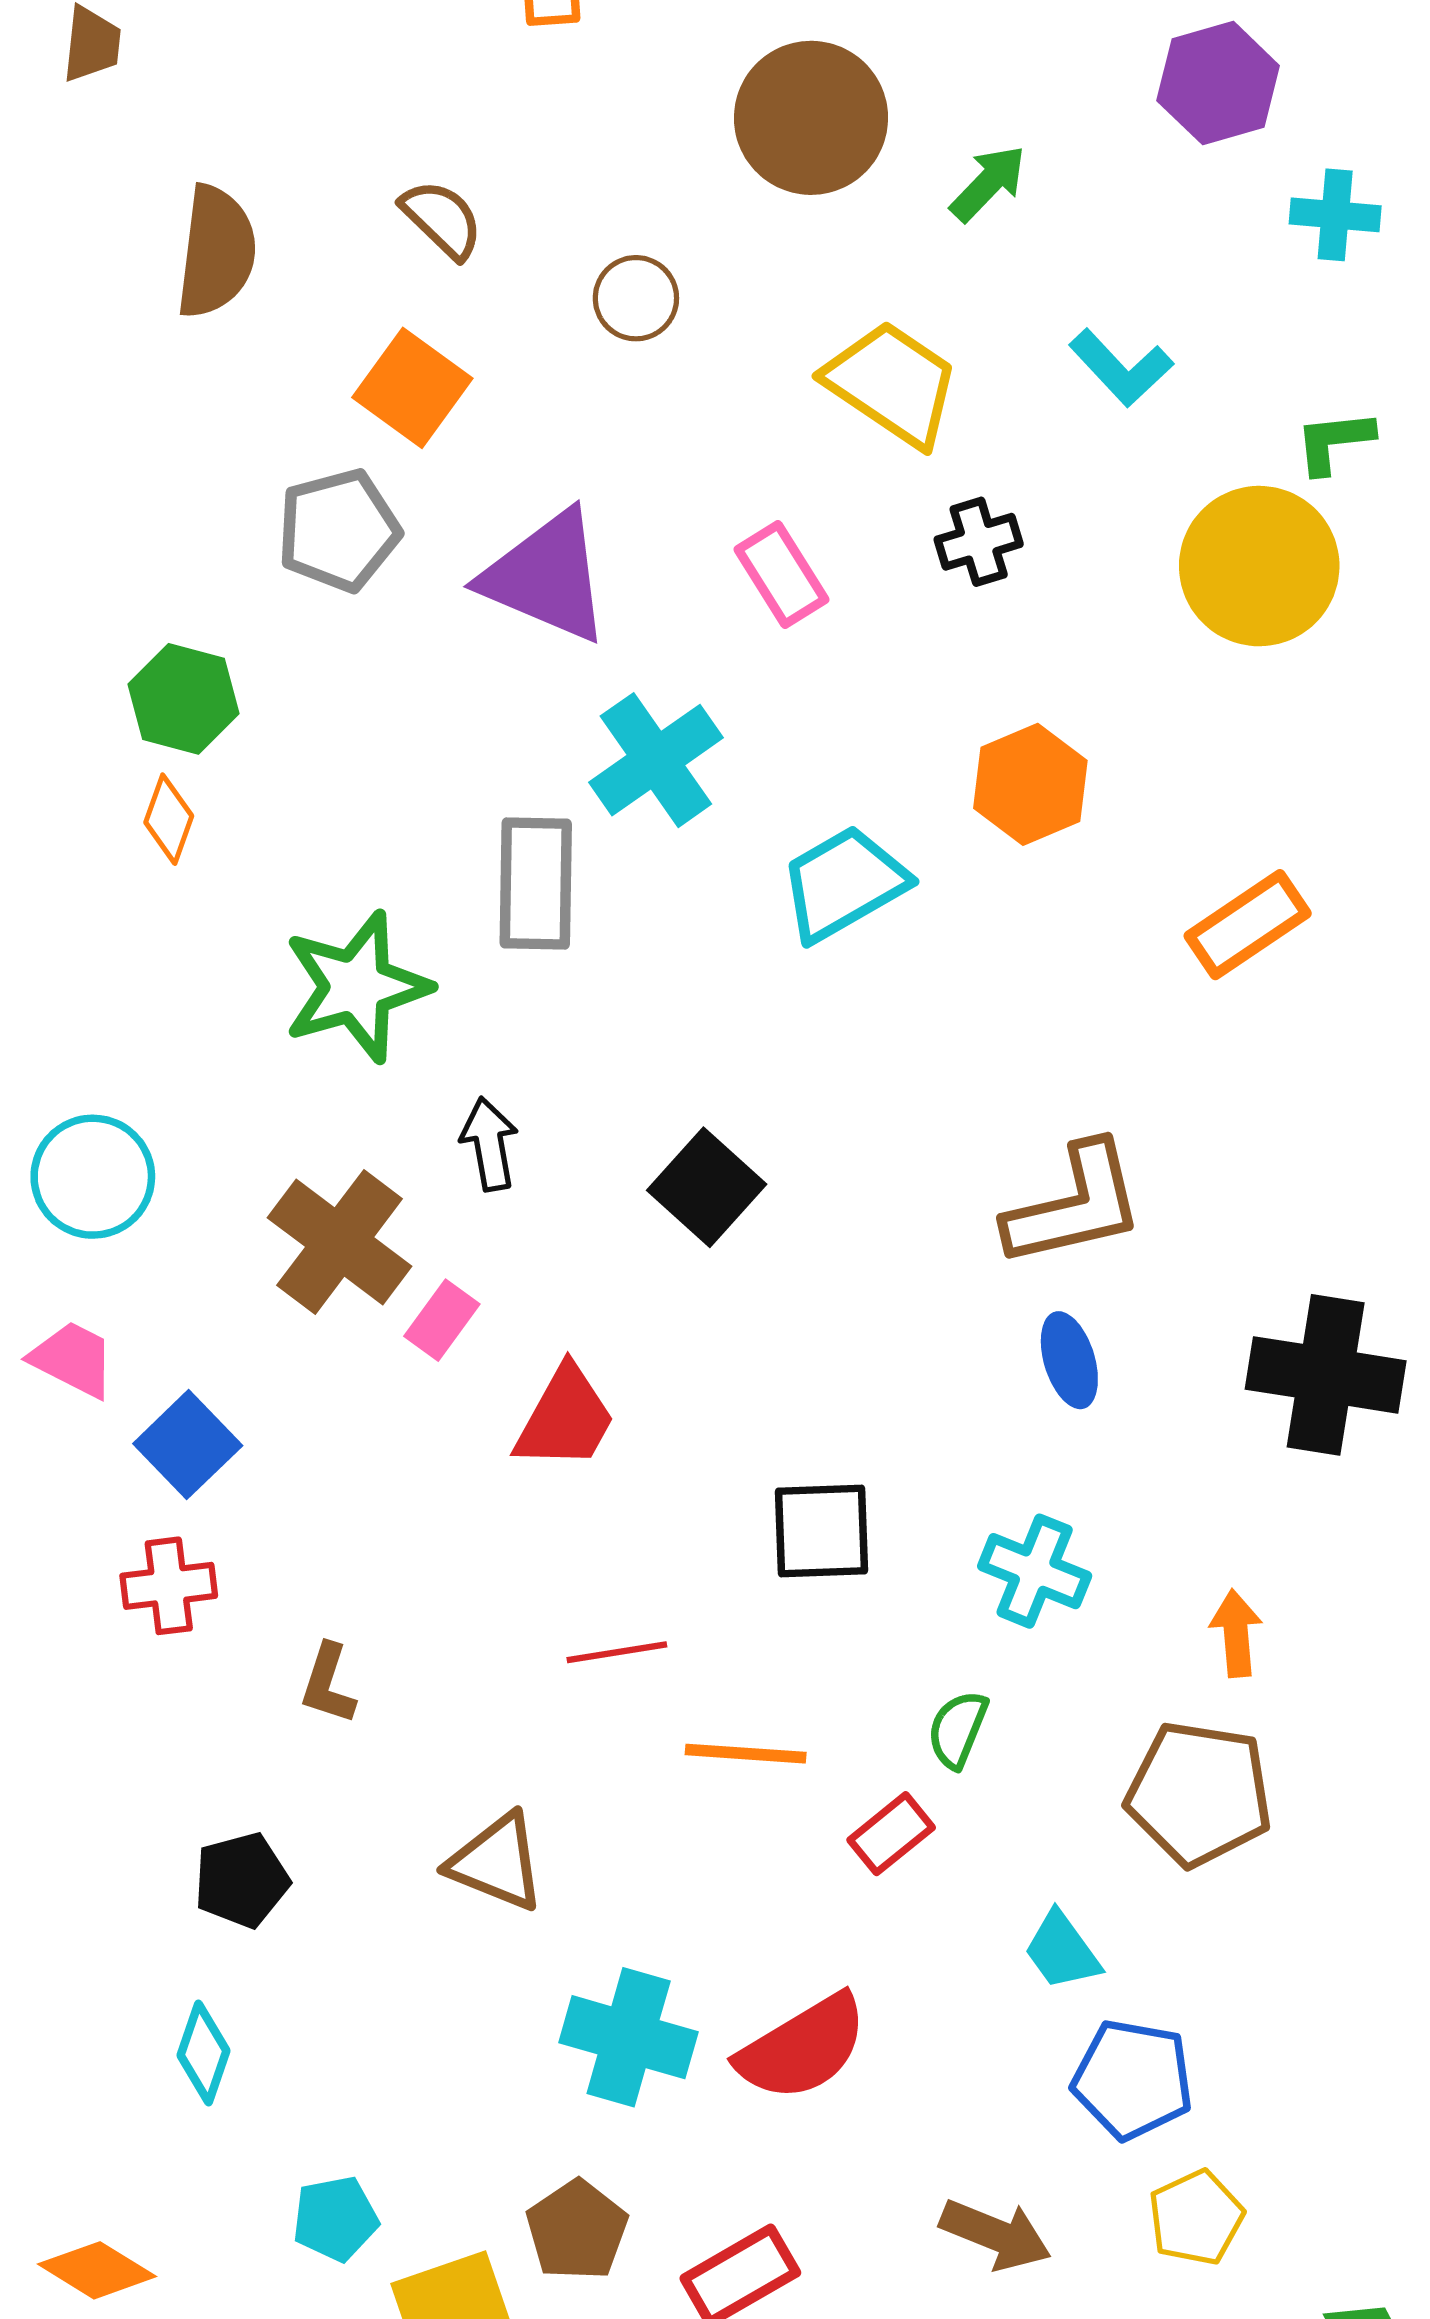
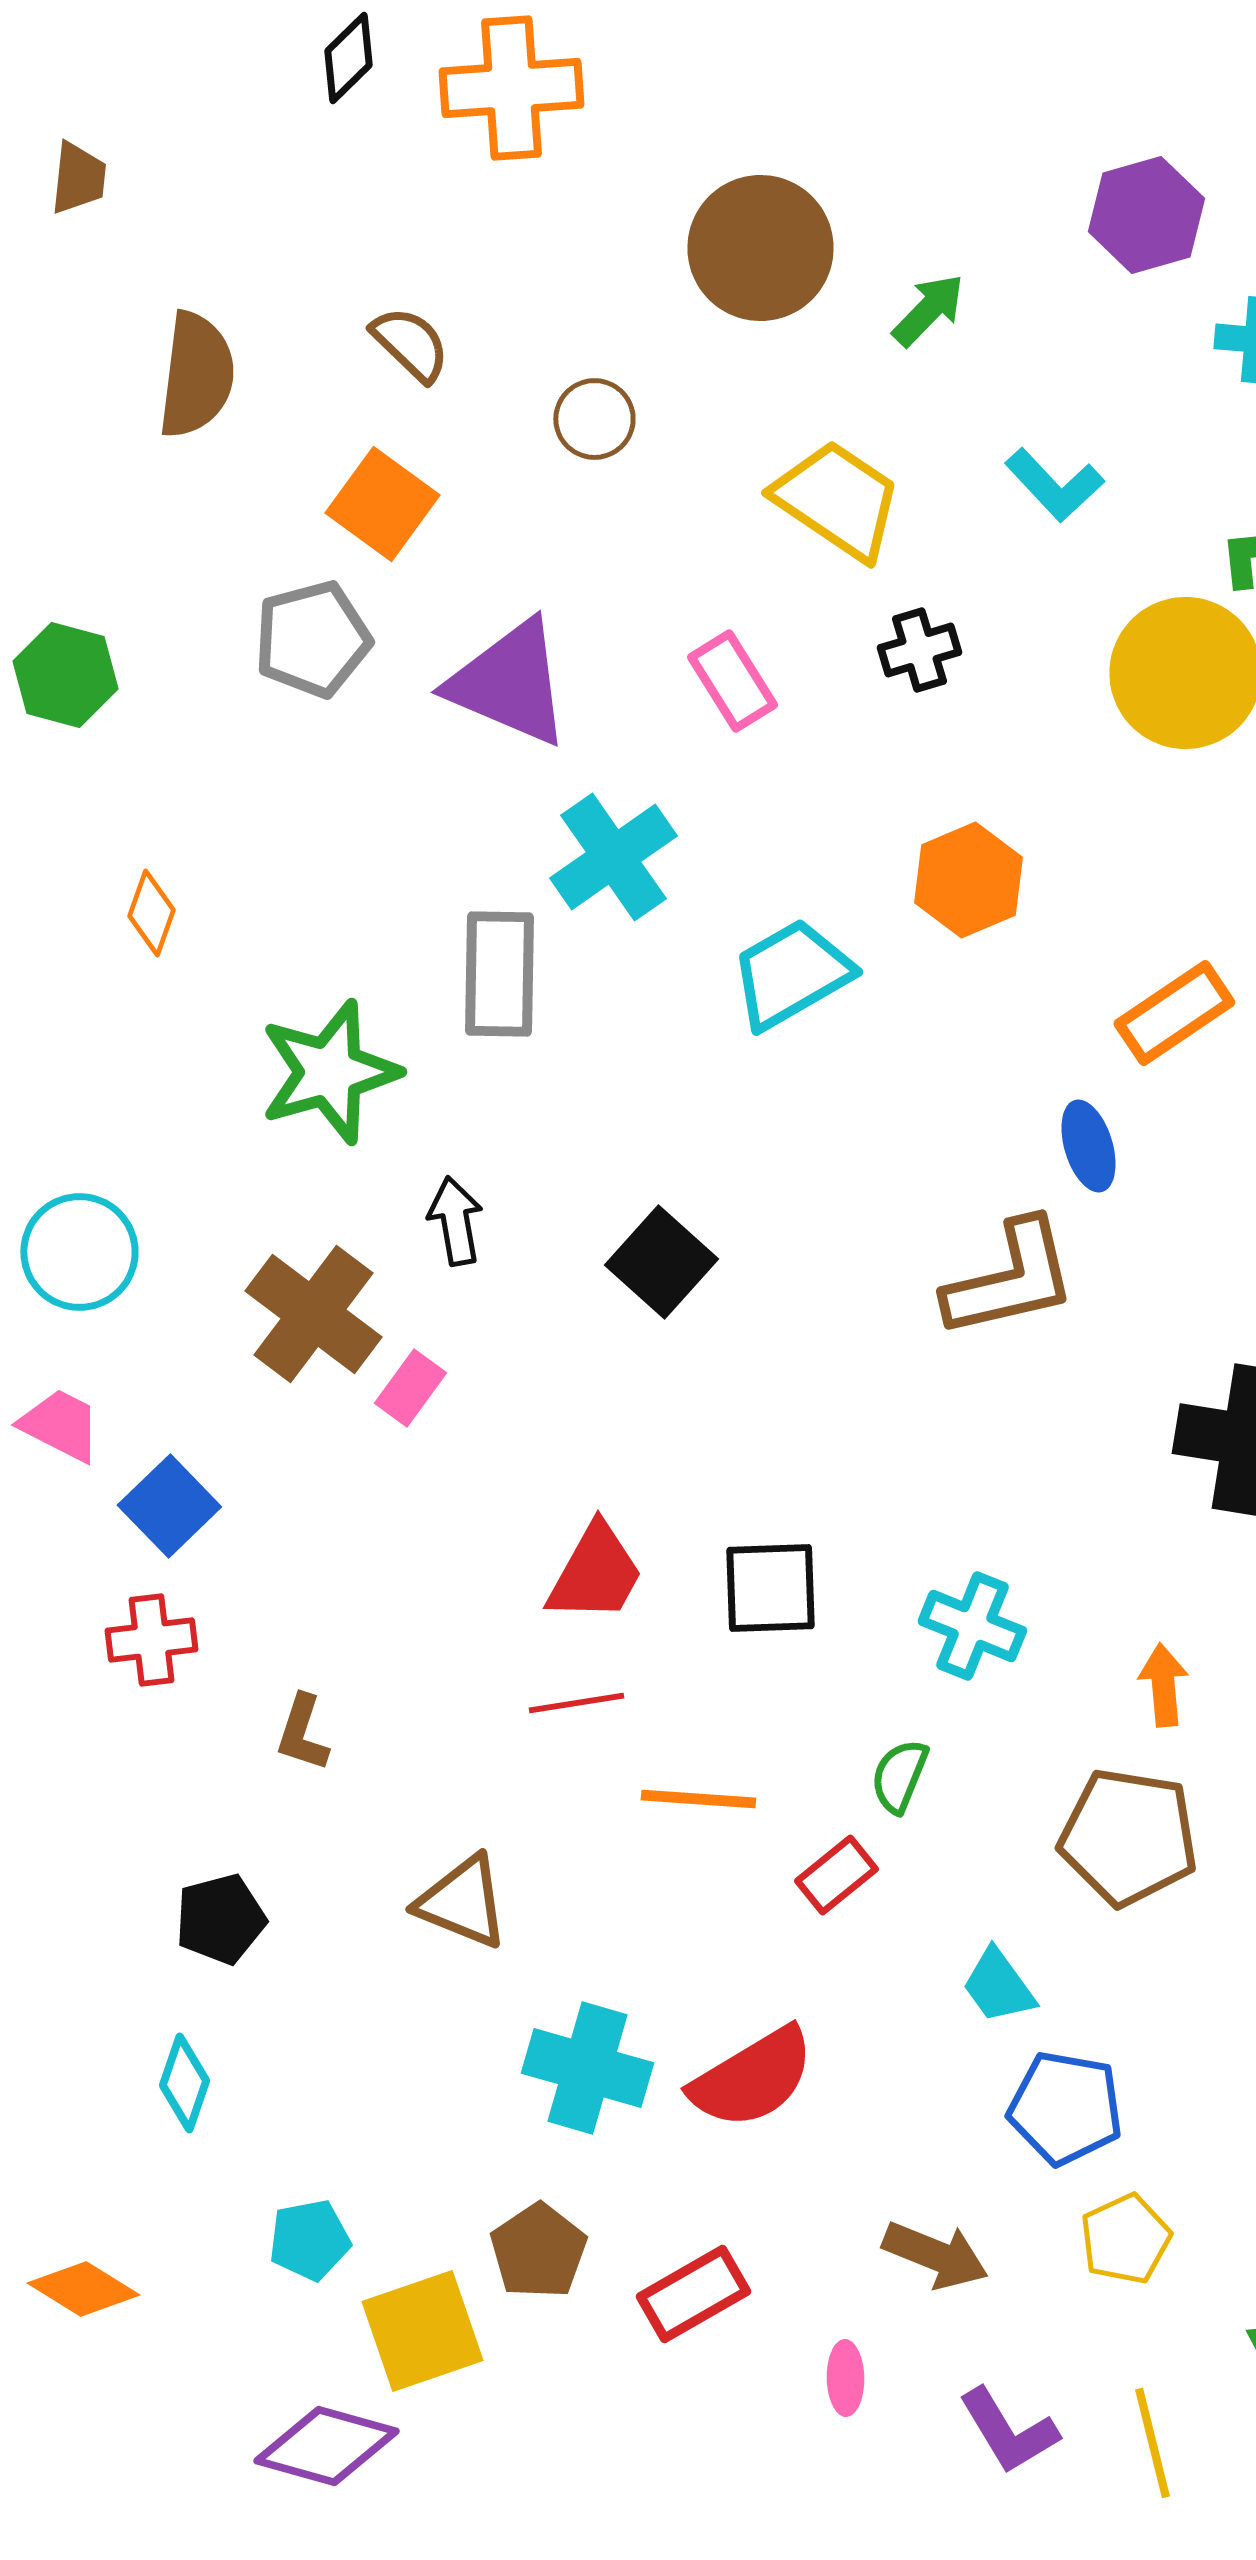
green hexagon: (184, 699) -> (65, 675), moved
blue ellipse: (1069, 1360) -> (1088, 1146), moved
red trapezoid: (565, 1418) -> (595, 1573), moved

